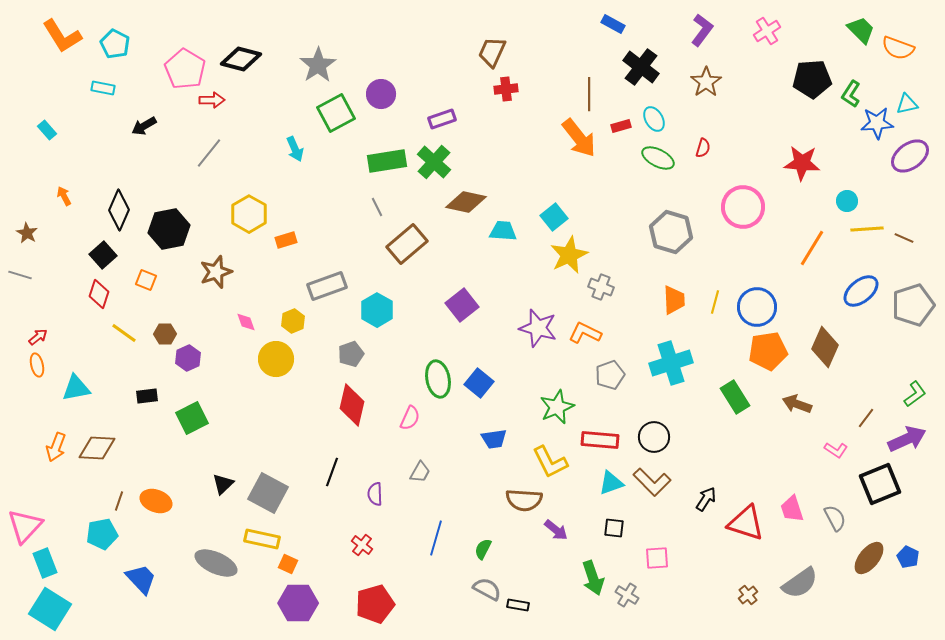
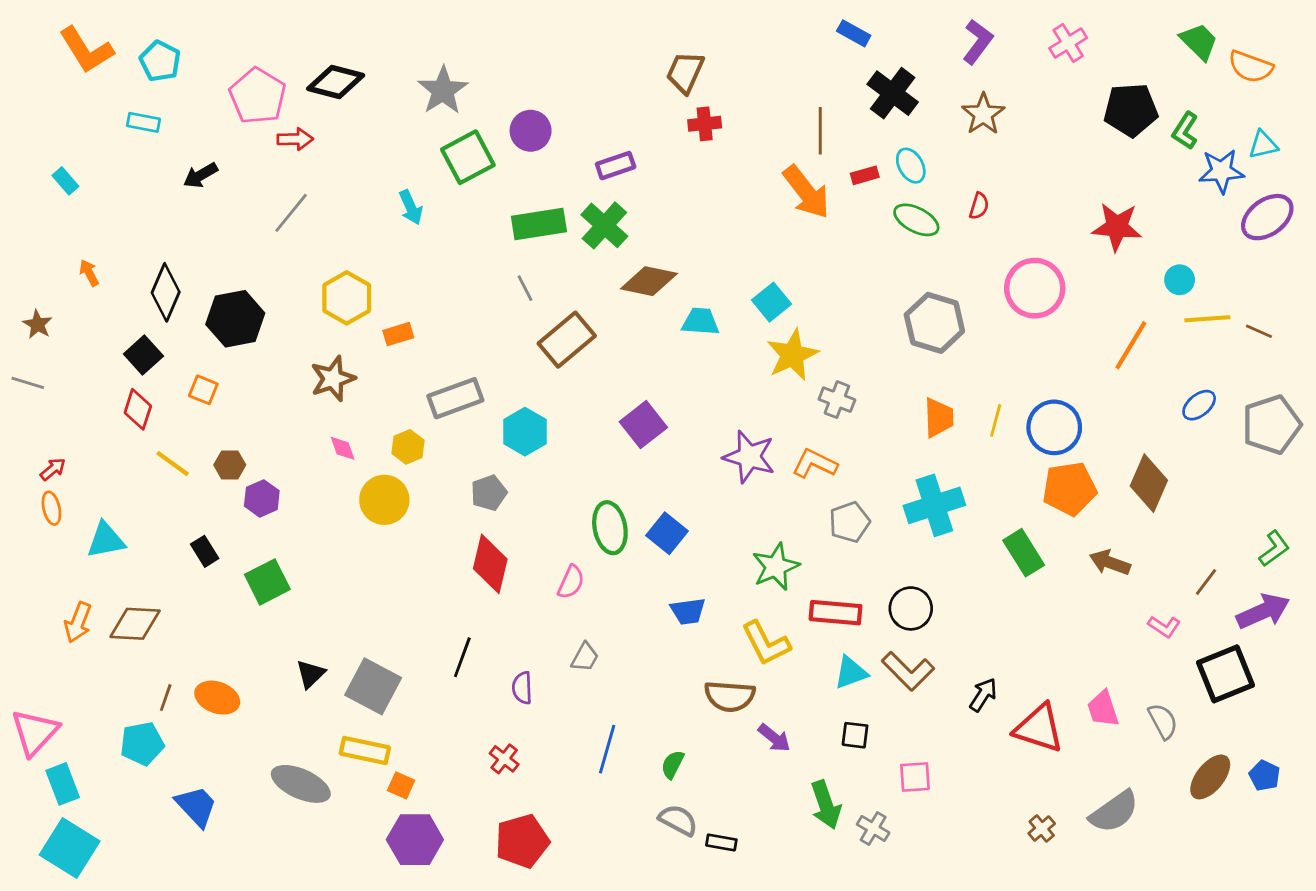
brown star: (216, 272) -> (333, 379), moved
blue ellipse: (861, 291) -> (1199, 405), size x0.7
black rectangle: (147, 396) -> (205, 551), turned 65

